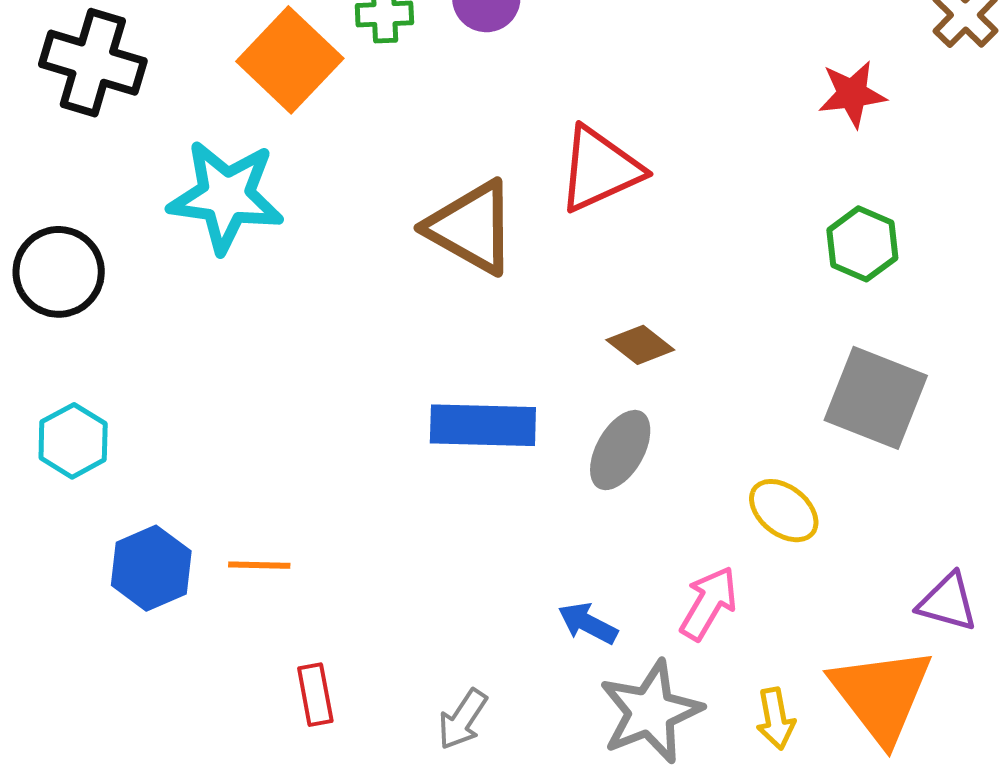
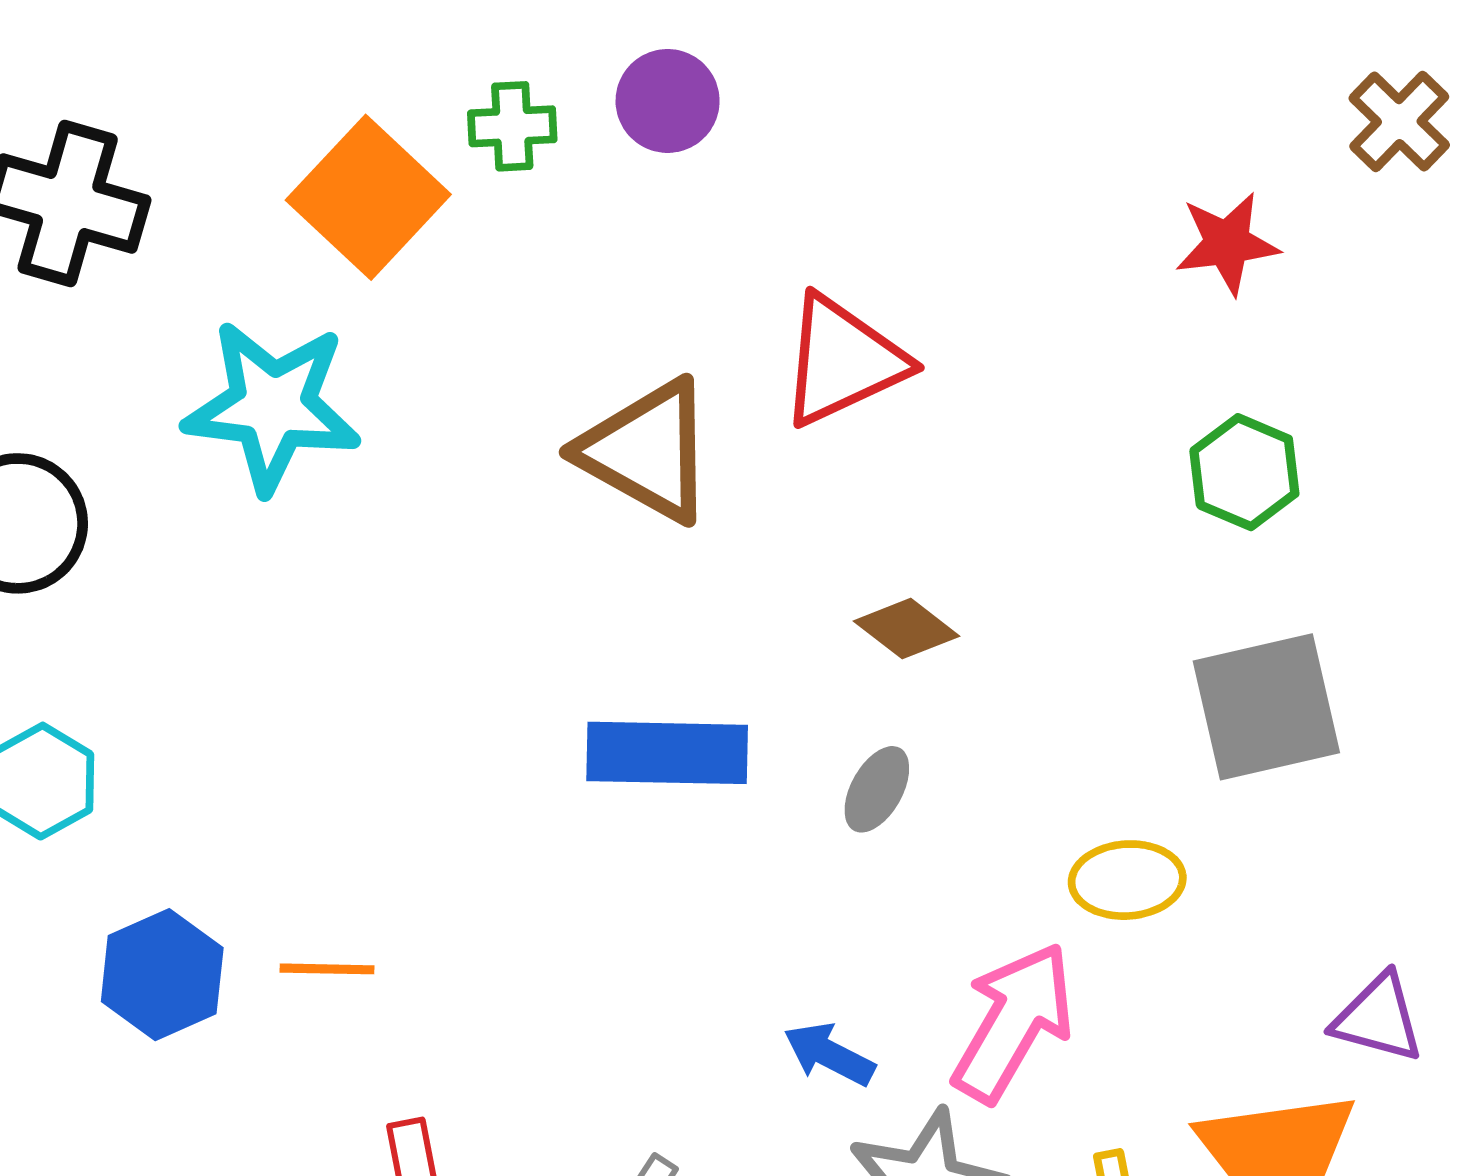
gray square: (876, 398) -> (1266, 707), turned -34
gray ellipse: (620, 450) -> (877, 789), size x0.7
yellow ellipse: (784, 511) -> (1127, 880), turned -42
pink arrow: (709, 603) -> (1013, 1022), size x1.4

